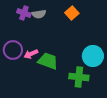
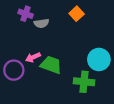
gray semicircle: (39, 14) -> (41, 23), moved
purple circle: (13, 50) -> (14, 70), moved

